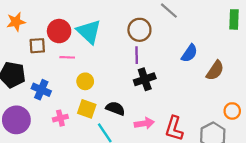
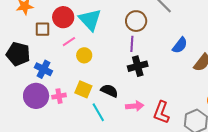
pink line: (67, 57) -> (69, 42), turned -40
yellow circle: (85, 81) -> (84, 55), moved
purple circle: (16, 120) -> (36, 96), moved

